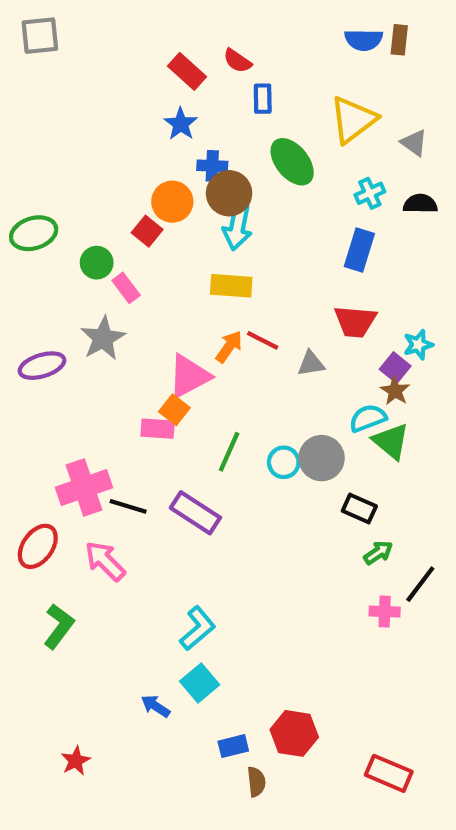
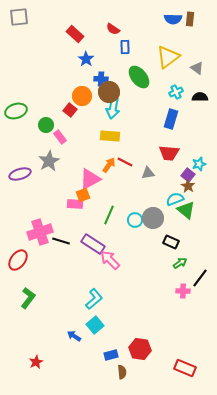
red rectangle: (187, 71) -> (75, 34), moved
orange square: (174, 410) -> (83, 195), turned 32
pink arrow: (105, 561) -> (110, 260), moved

